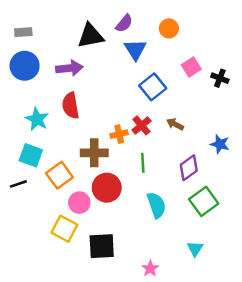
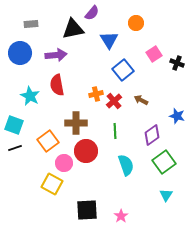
purple semicircle: (124, 23) -> (92, 13), moved
gray rectangle: (23, 32) -> (31, 24), moved
orange cross: (119, 134) -> (96, 94), moved
cyan square: (31, 155) -> (14, 125), moved
black square: (102, 246) -> (87, 210), moved
cyan triangle: (195, 249) -> (166, 195), moved

